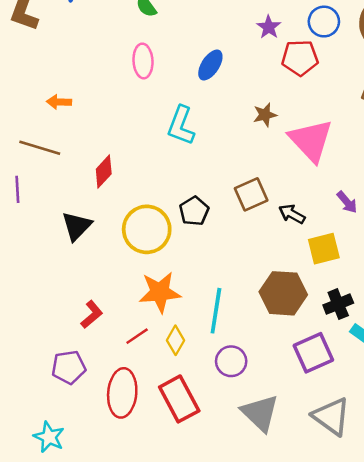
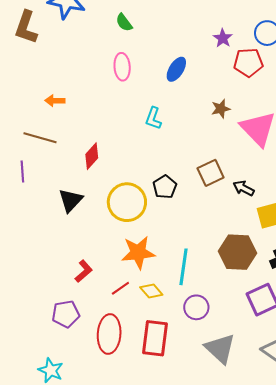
cyan L-shape: (181, 126) -> (153, 118), size x0.7
yellow diamond: (175, 340) -> (151, 291), turned -70
red rectangle: (179, 399) -> (155, 338), turned 36

